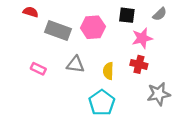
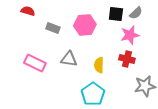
gray semicircle: (160, 14) -> (136, 13), moved
gray rectangle: (58, 31) -> (53, 28), size x0.6
pink rectangle: (38, 69) -> (35, 63), size x1.5

